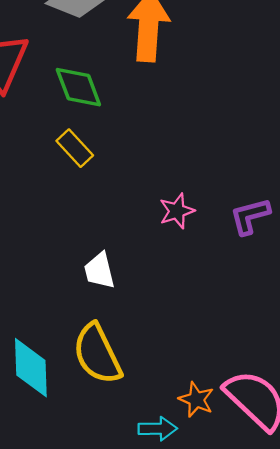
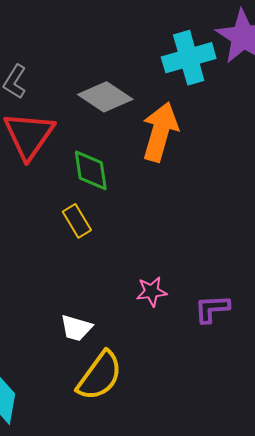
white trapezoid: (99, 271) -> (76, 328), turned -72
yellow semicircle: (97, 354) -> (100, 376), moved, turned -130

